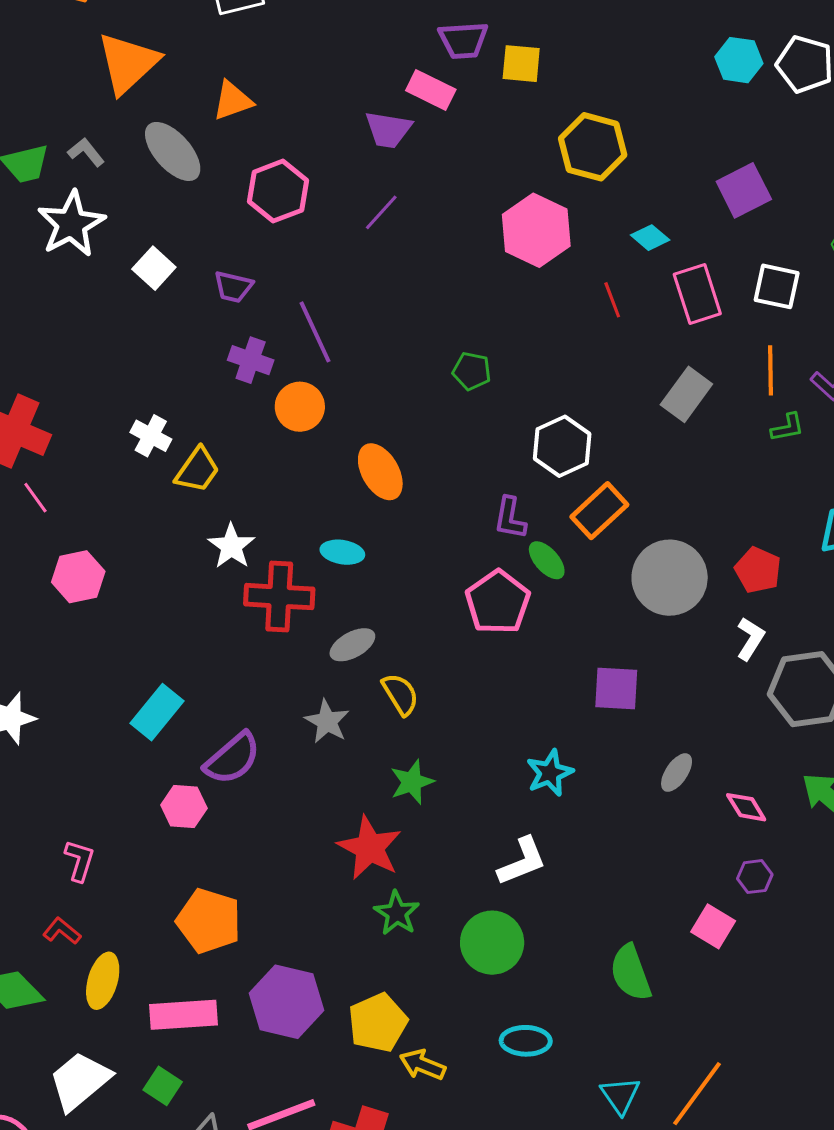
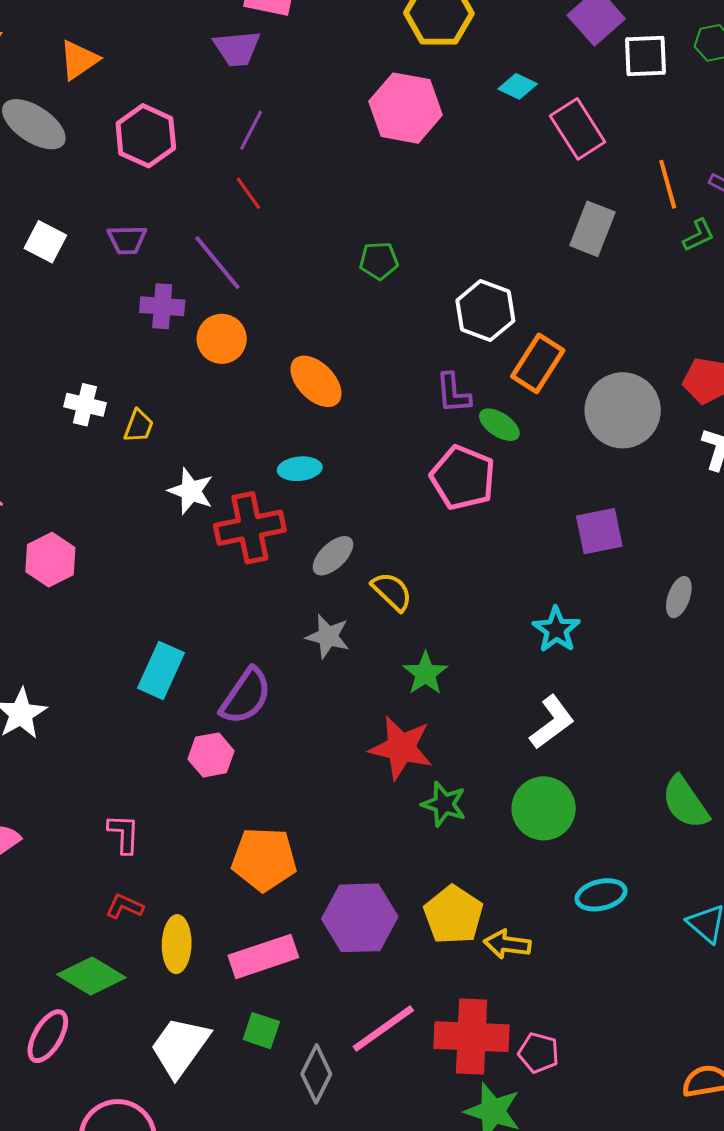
white square: (777, 286) -> (646, 56), moved
red line: (612, 300) -> (248, 193), moved
yellow trapezoid: (197, 470) -> (139, 426), size x0.7

